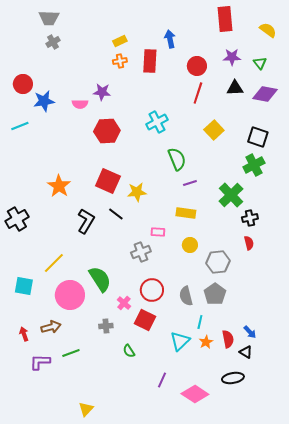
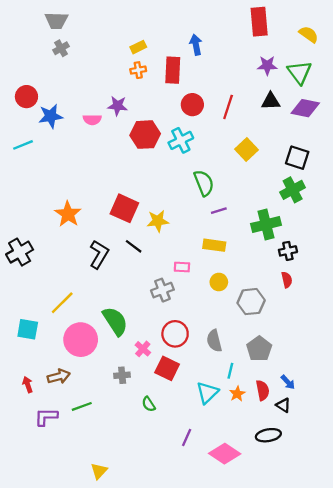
green triangle: (260, 63) -> (299, 72), size x1.6
red circle: (197, 66) -> (192, 105), moved
red hexagon: (107, 131) -> (145, 135), moved
green cross: (231, 195) -> (266, 224), turned 30
gray pentagon: (215, 294) -> (259, 349), moved

